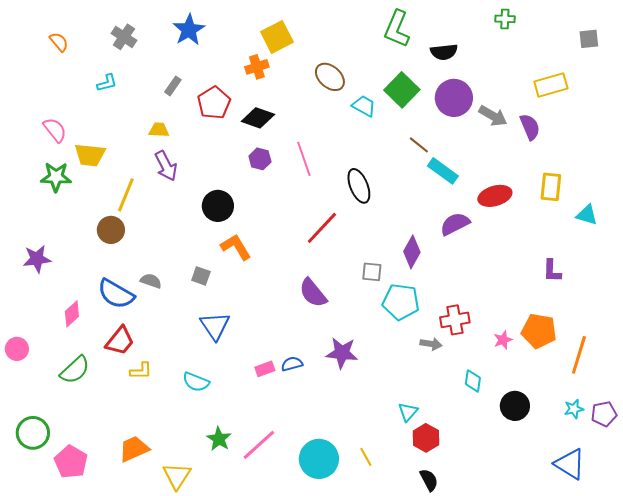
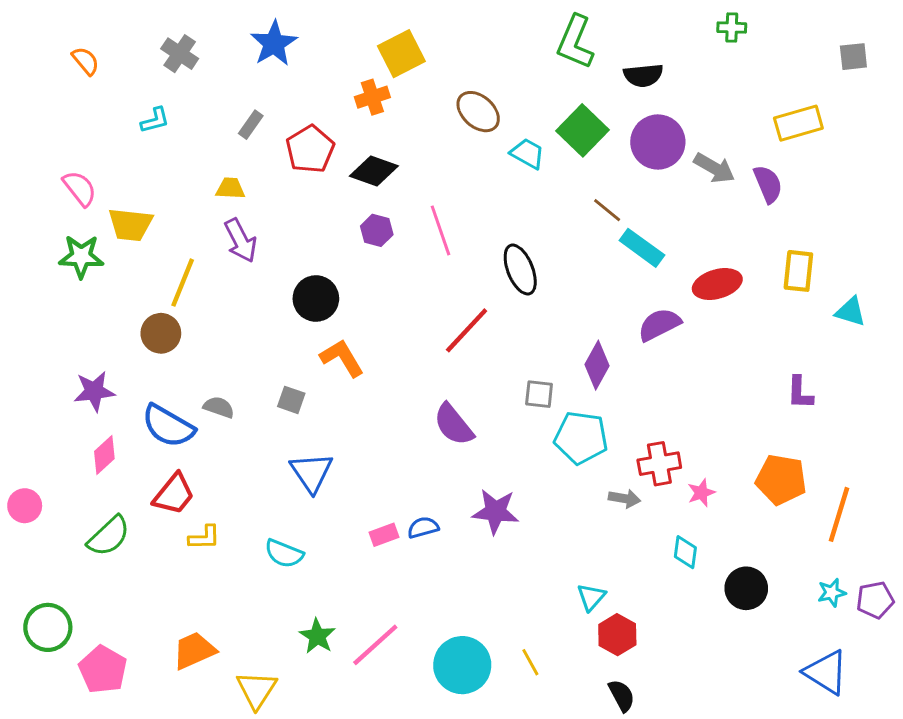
purple star: (37, 259) -> (94, 391), moved
pink star: (503, 340) -> (701, 493), moved

